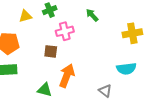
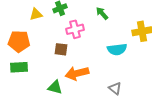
cyan semicircle: (126, 69) -> (117, 49), moved
orange arrow: (67, 76) -> (77, 73), turned -125

